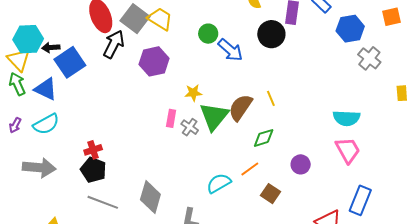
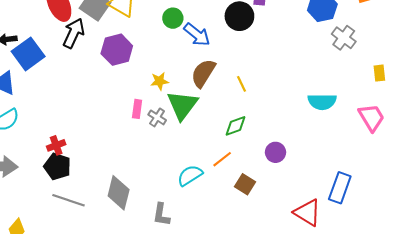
brown semicircle: (240, 107) -> (203, 73), moved
pink trapezoid: (348, 150) -> (371, 117), moved

